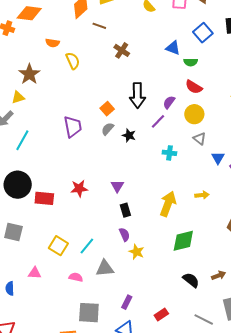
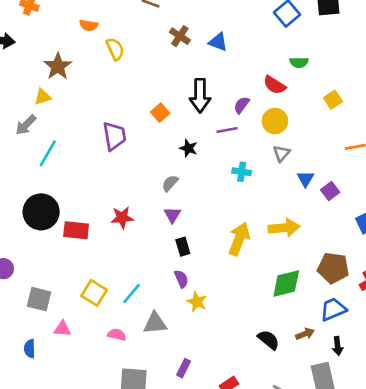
blue triangle: (173, 48) -> (218, 42), moved
green semicircle: (191, 62) -> (299, 62), moved
purple line: (158, 121) -> (227, 130), turned 35
gray semicircle: (108, 129) -> (170, 183), moved
gray triangle: (200, 139) -> (281, 153), turned 32
yellow arrow: (202, 195) -> (284, 228), size x1.6
gray square: (13, 232) -> (39, 299), moved
green diamond: (183, 241) -> (286, 283), moved

